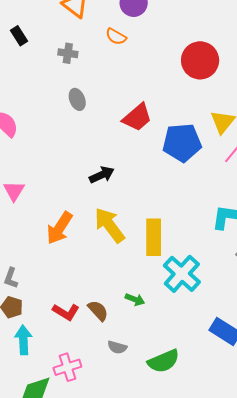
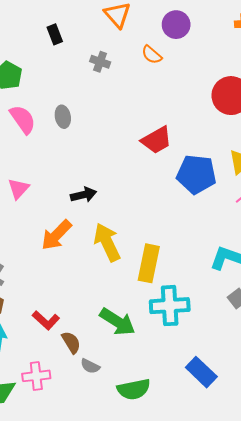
gray ellipse: (77, 99) -> (63, 117), moved
black arrow: (102, 175) -> (84, 195), moved
cyan cross: (182, 274) -> (170, 306), turned 33
green arrow: (135, 299) -> (117, 322), size x1.8
brown semicircle: (98, 311) -> (71, 342), moved

